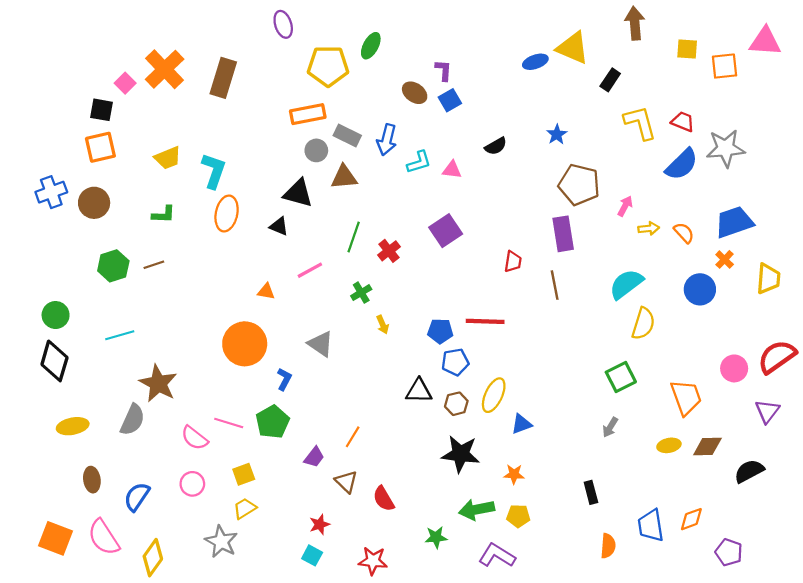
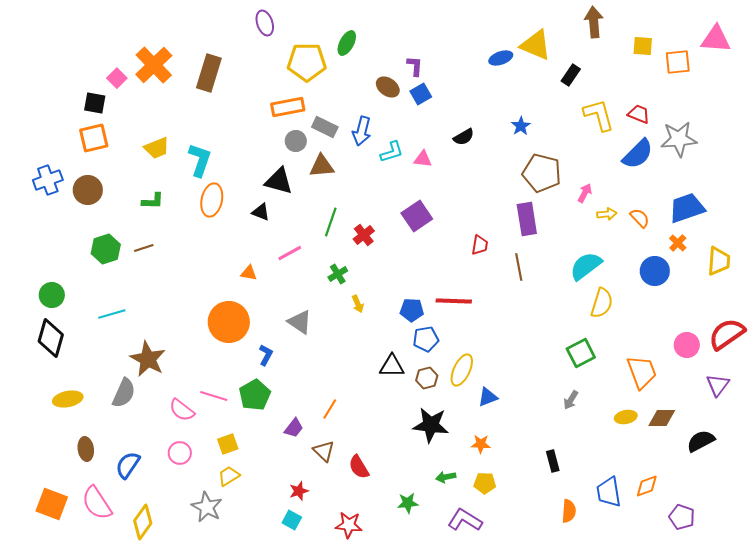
green arrow: (477, 509) -> (446, 477), size x0.6

